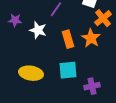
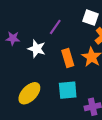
yellow ellipse: (31, 73) -> (29, 93), turned -55

